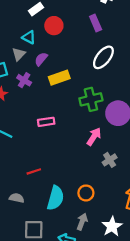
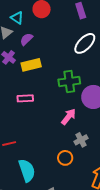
yellow rectangle: (59, 78) -> (31, 65), moved
orange circle: (86, 193) -> (65, 158), moved
cyan semicircle: (55, 198) -> (27, 170), turned -40

